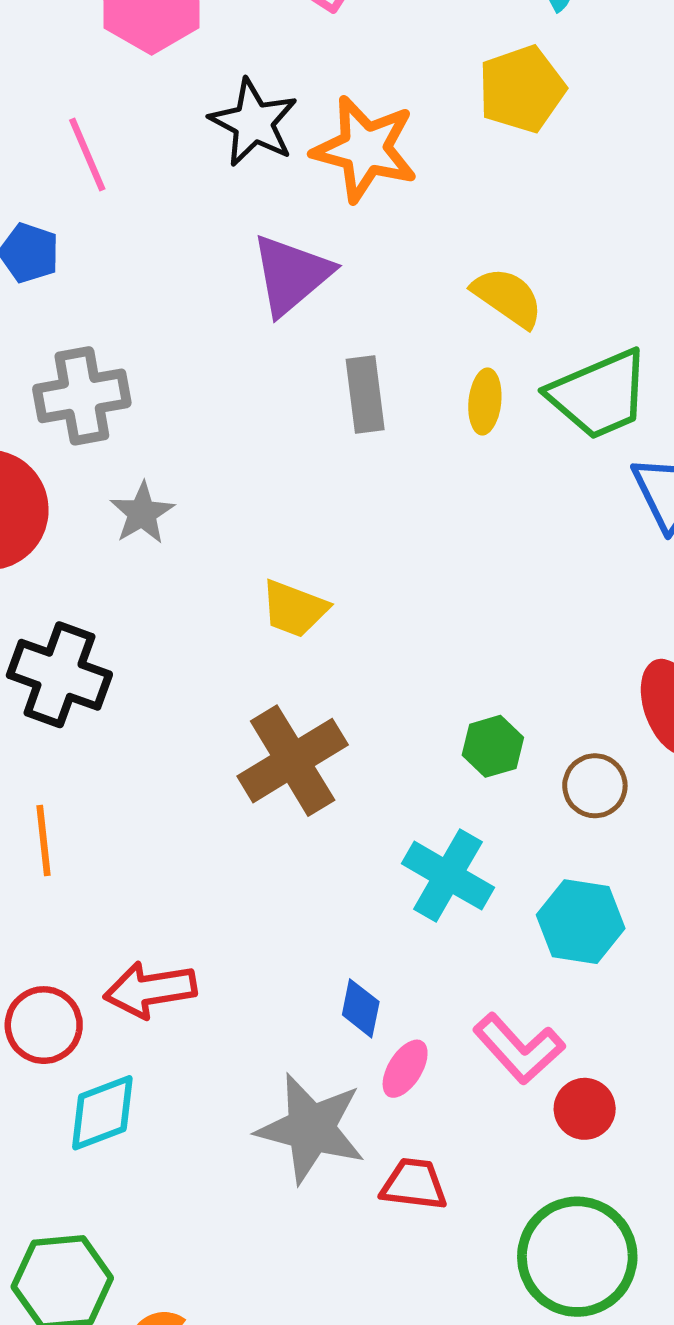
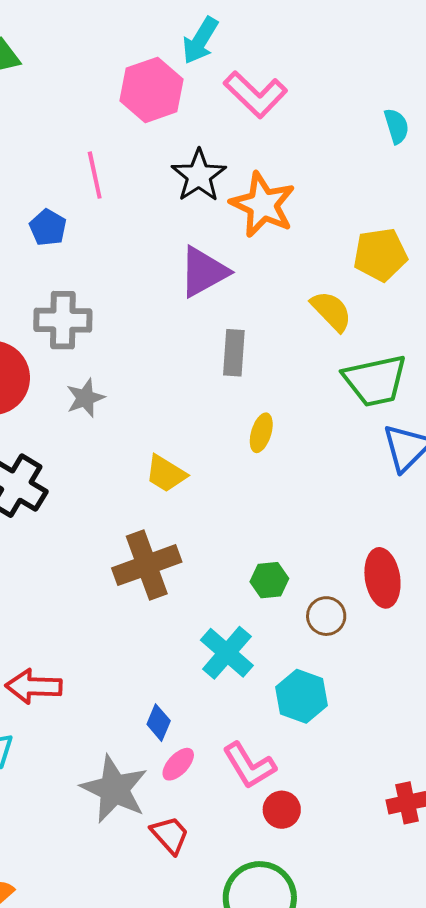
yellow pentagon: (522, 89) -> (380, 255), moved
yellow ellipse: (485, 401) -> (261, 433), moved
red trapezoid: (414, 1184) -> (170, 835), turned 30

